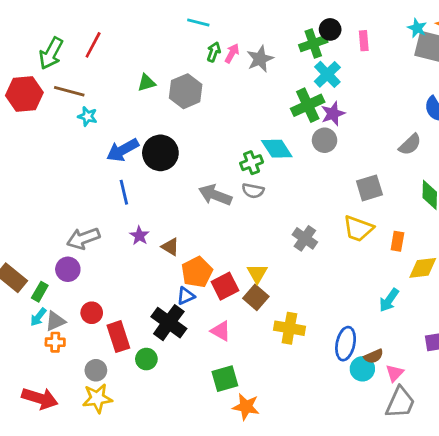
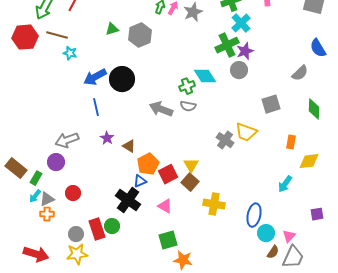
yellow trapezoid: (358, 229) -> (246, 132), moved
red rectangle: (118, 337) -> (97, 229), moved
brown semicircle: (374, 356) -> (273, 252), moved, turned -32

